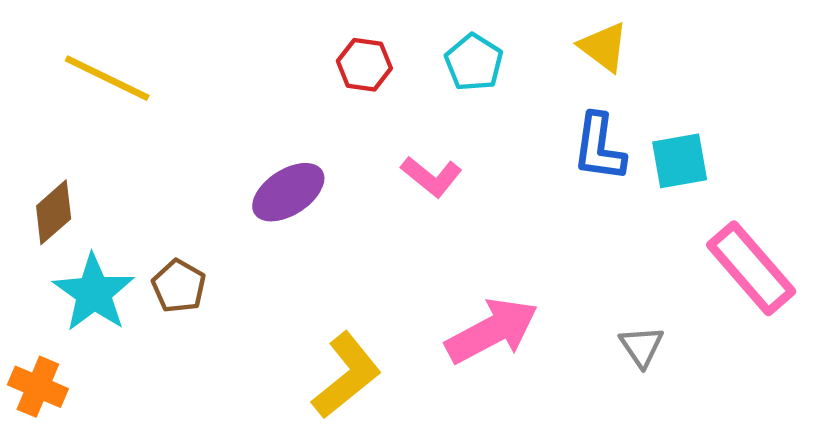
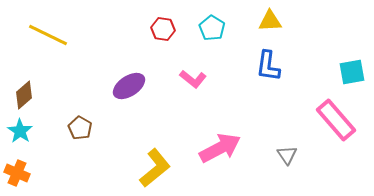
yellow triangle: (604, 47) -> (270, 21), turned -40
cyan square: (680, 161) -> (352, 72), moved
cyan star: (94, 293) -> (20, 131), moved, size x0.7

